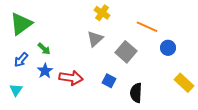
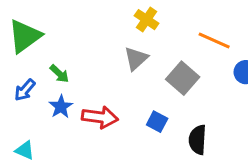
cyan triangle: (16, 90) -> (25, 150), moved, turned -40

